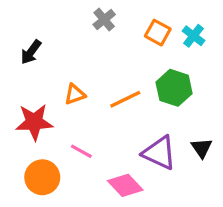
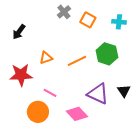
orange square: (158, 33) -> (88, 20), moved
cyan cross: (194, 36) -> (119, 22), turned -32
orange circle: (42, 177) -> (38, 112), moved

